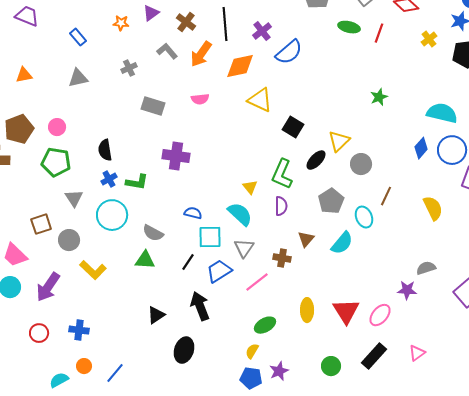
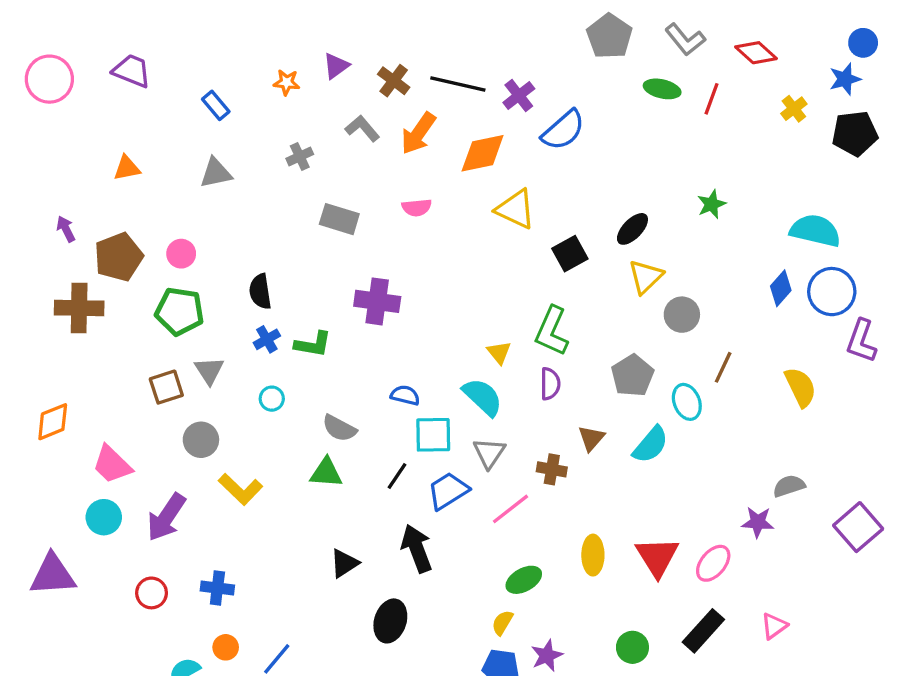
black line: (225, 24) -> (458, 84), turned -72
black square: (293, 127) -> (570, 254), turned 30
black ellipse: (316, 160) -> (632, 229), moved
cyan circle: (112, 215) -> (272, 399), size x0.5
brown square: (41, 224) -> (166, 387), moved

